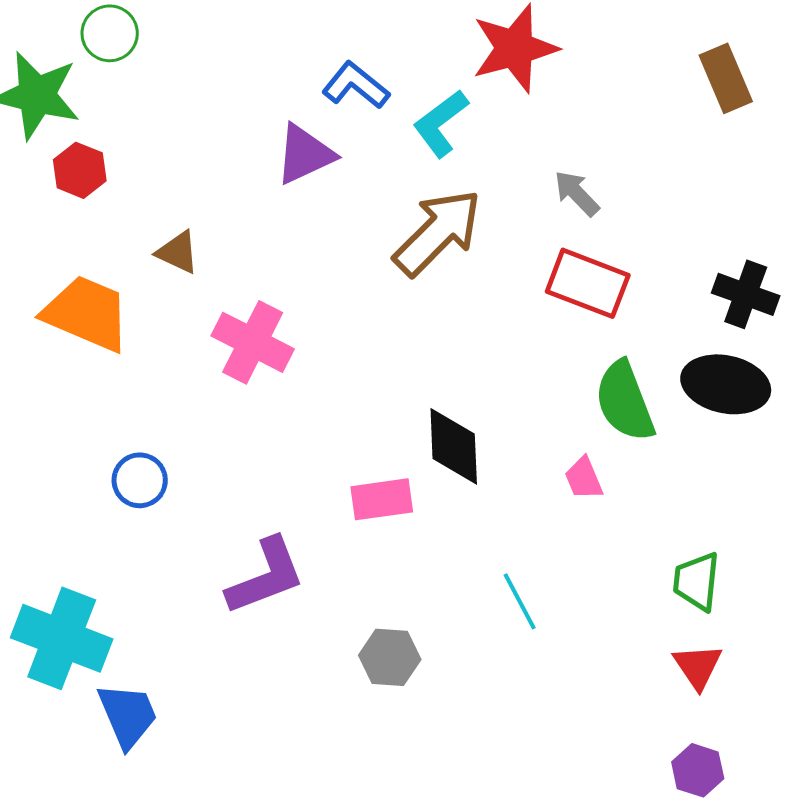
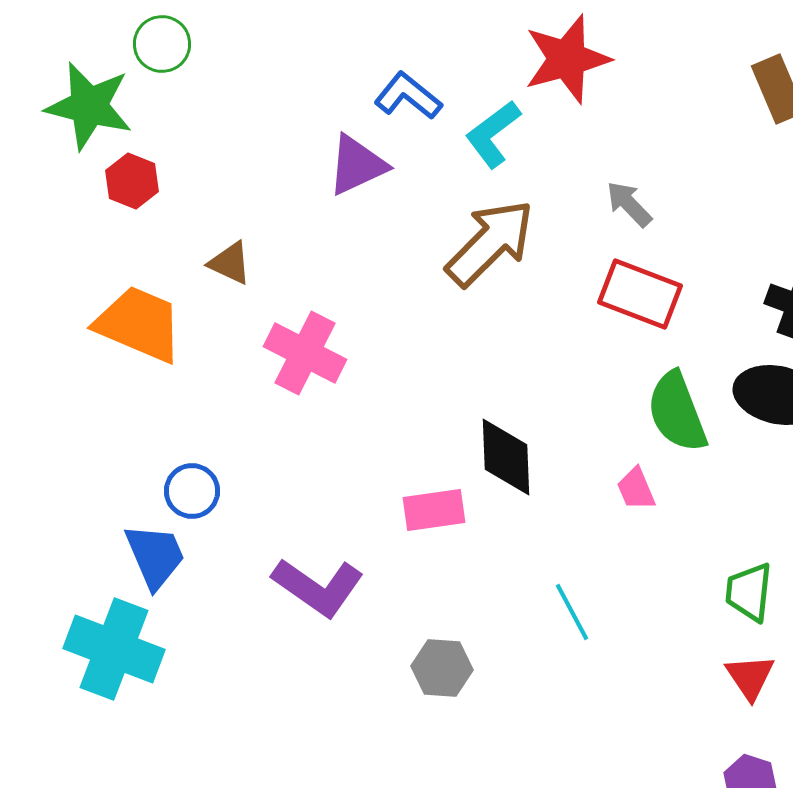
purple L-shape: (266, 576) -> (318, 587), turned 56
blue trapezoid: (128, 715) -> (155, 556), moved

